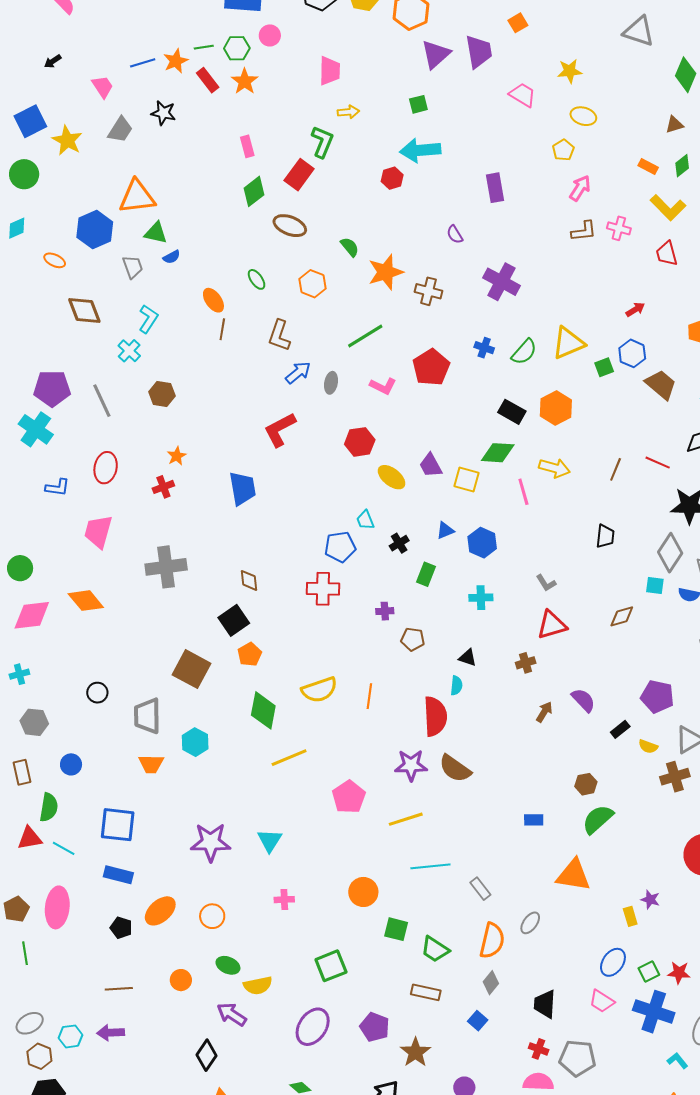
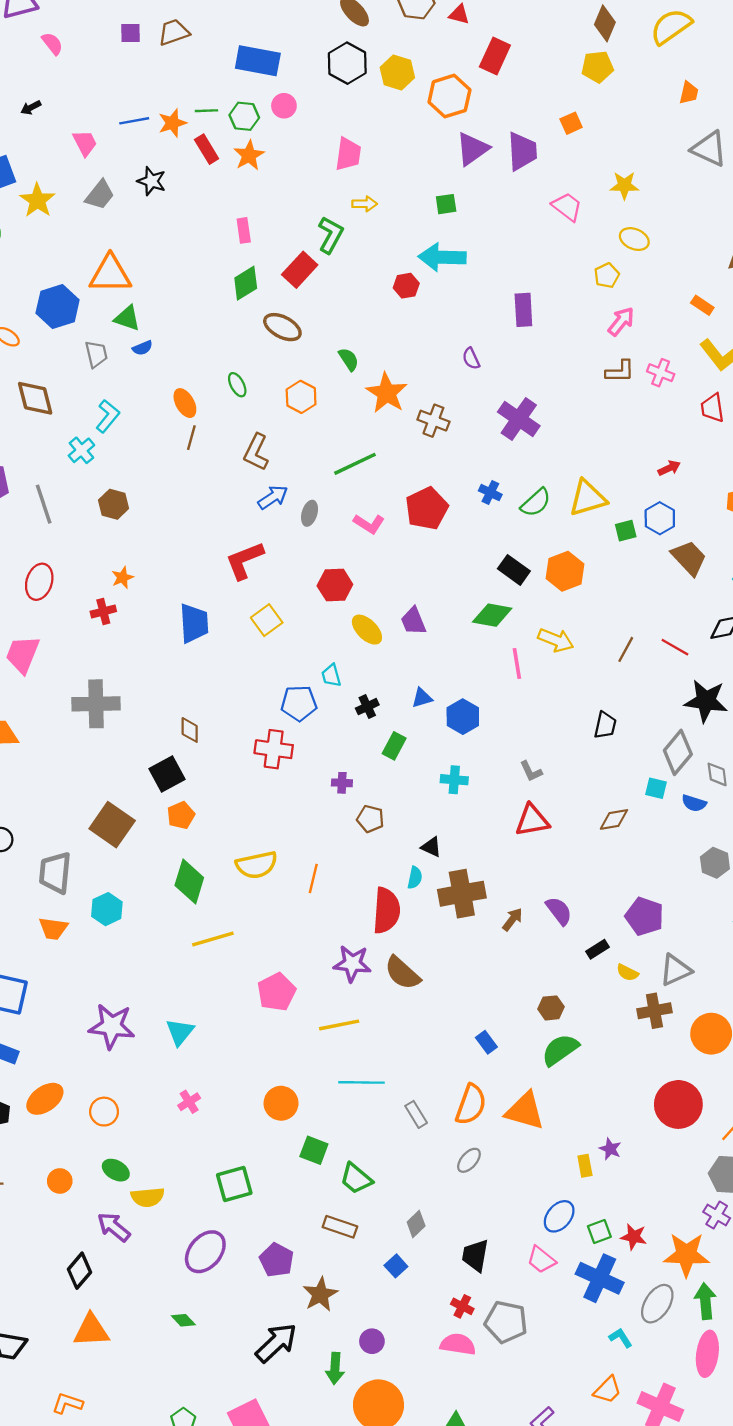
orange star: (386, 272) -> (387, 393), turned -30
yellow square: (466, 480) -> (267, 620), moved, turned 32
brown cross: (526, 663) -> (462, 894), moved, size x2.0
blue rectangle: (534, 820) -> (486, 1042), turned 48
pink cross: (284, 900) -> (189, 1102), turned -36
orange semicircle: (492, 941) -> (471, 1105), moved

